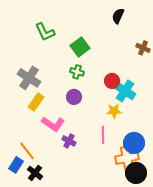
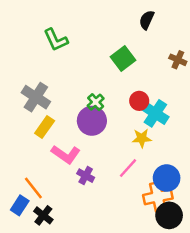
green square: (80, 47) -> (123, 59), moved
green cross: (77, 72) -> (96, 102), moved, turned 32
purple circle: (74, 97) -> (92, 121), size x1.5
pink line: (103, 135) -> (128, 168), turned 42

